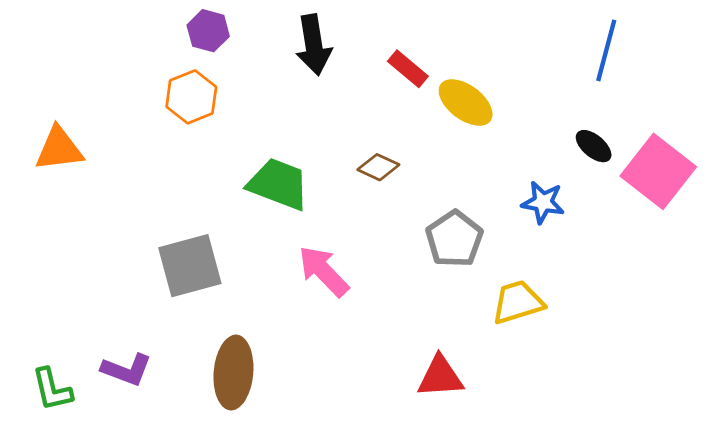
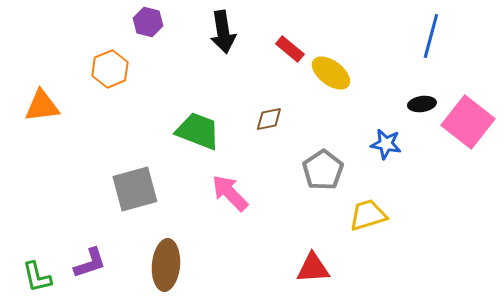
orange hexagon: (191, 97) -> (110, 69), moved
black ellipse: (594, 146) -> (422, 104), turned -48
brown diamond: (378, 167) -> (269, 119), turned -36
purple L-shape: (127, 370) -> (90, 263), turned -39

